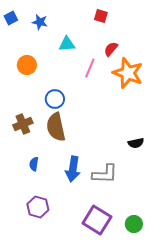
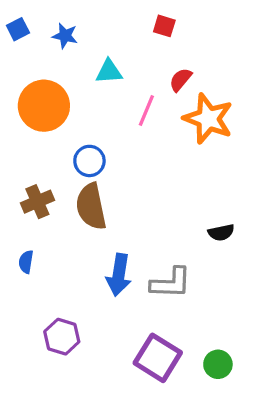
orange circle: (27, 65) -> (44, 106), size x1.6
blue semicircle: (34, 164) -> (26, 262), moved

